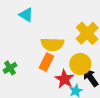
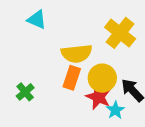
yellow circle: (80, 64) -> (102, 78), moved

